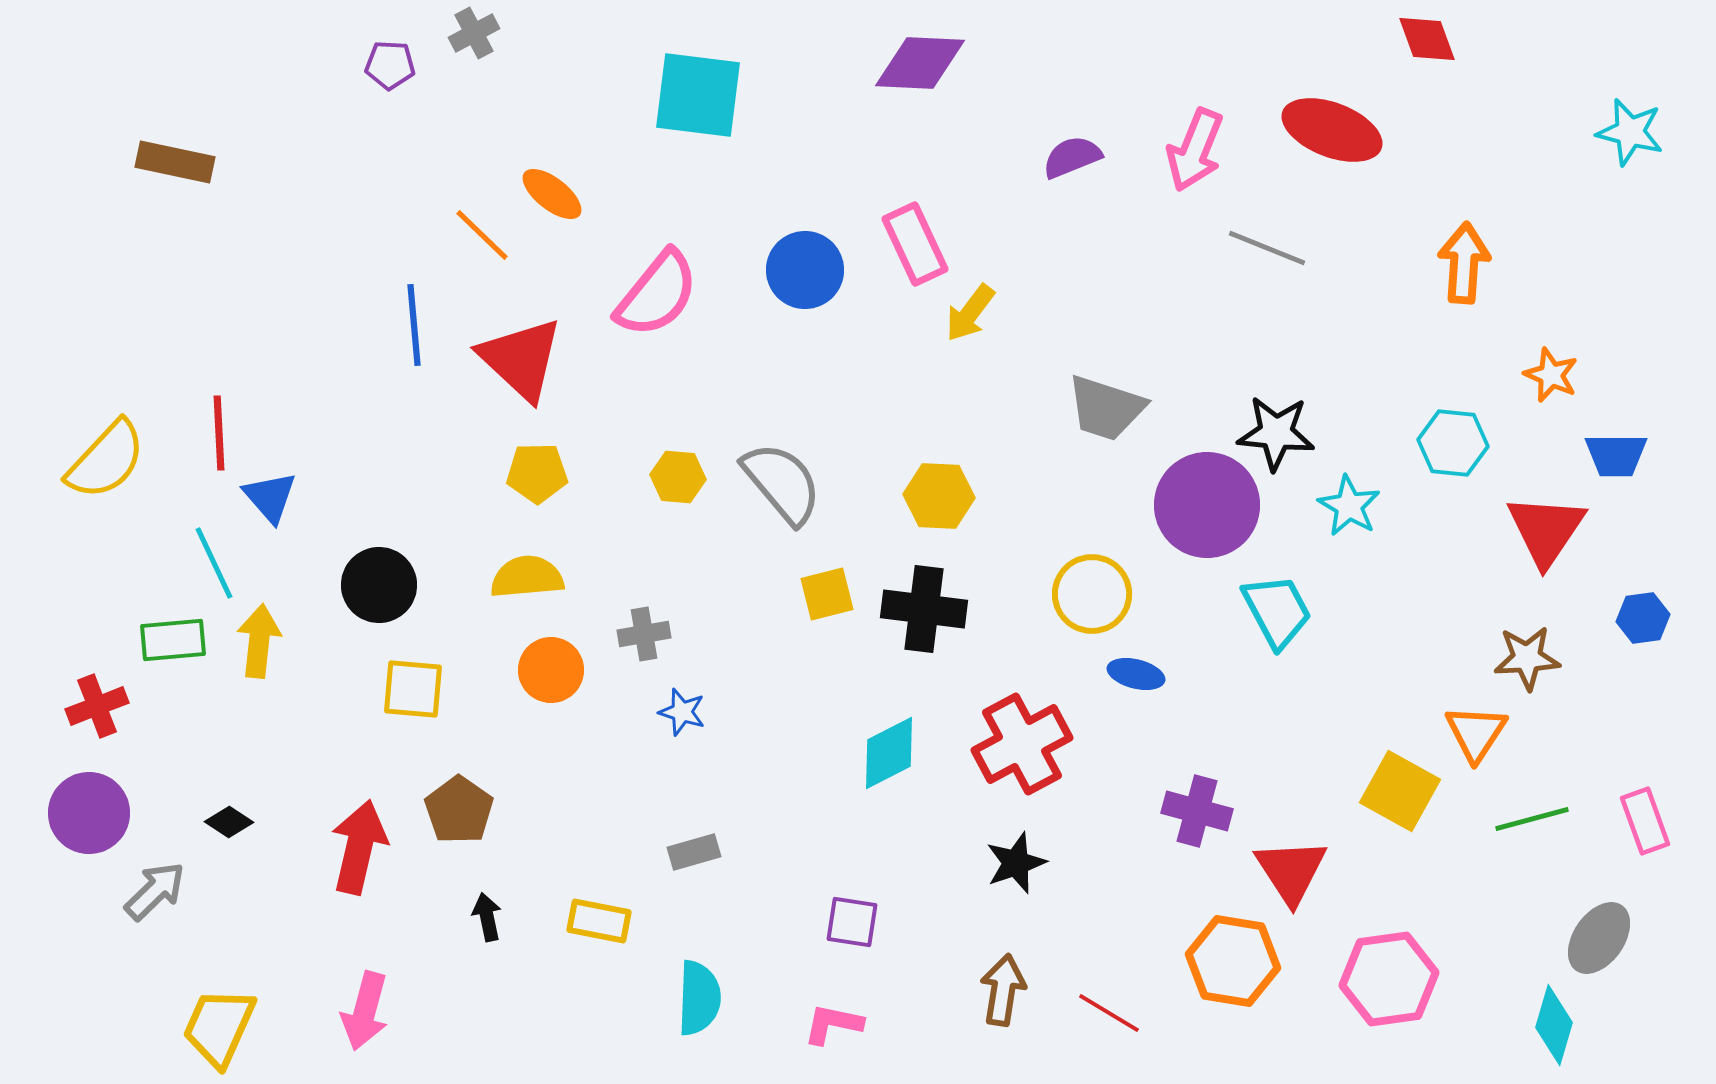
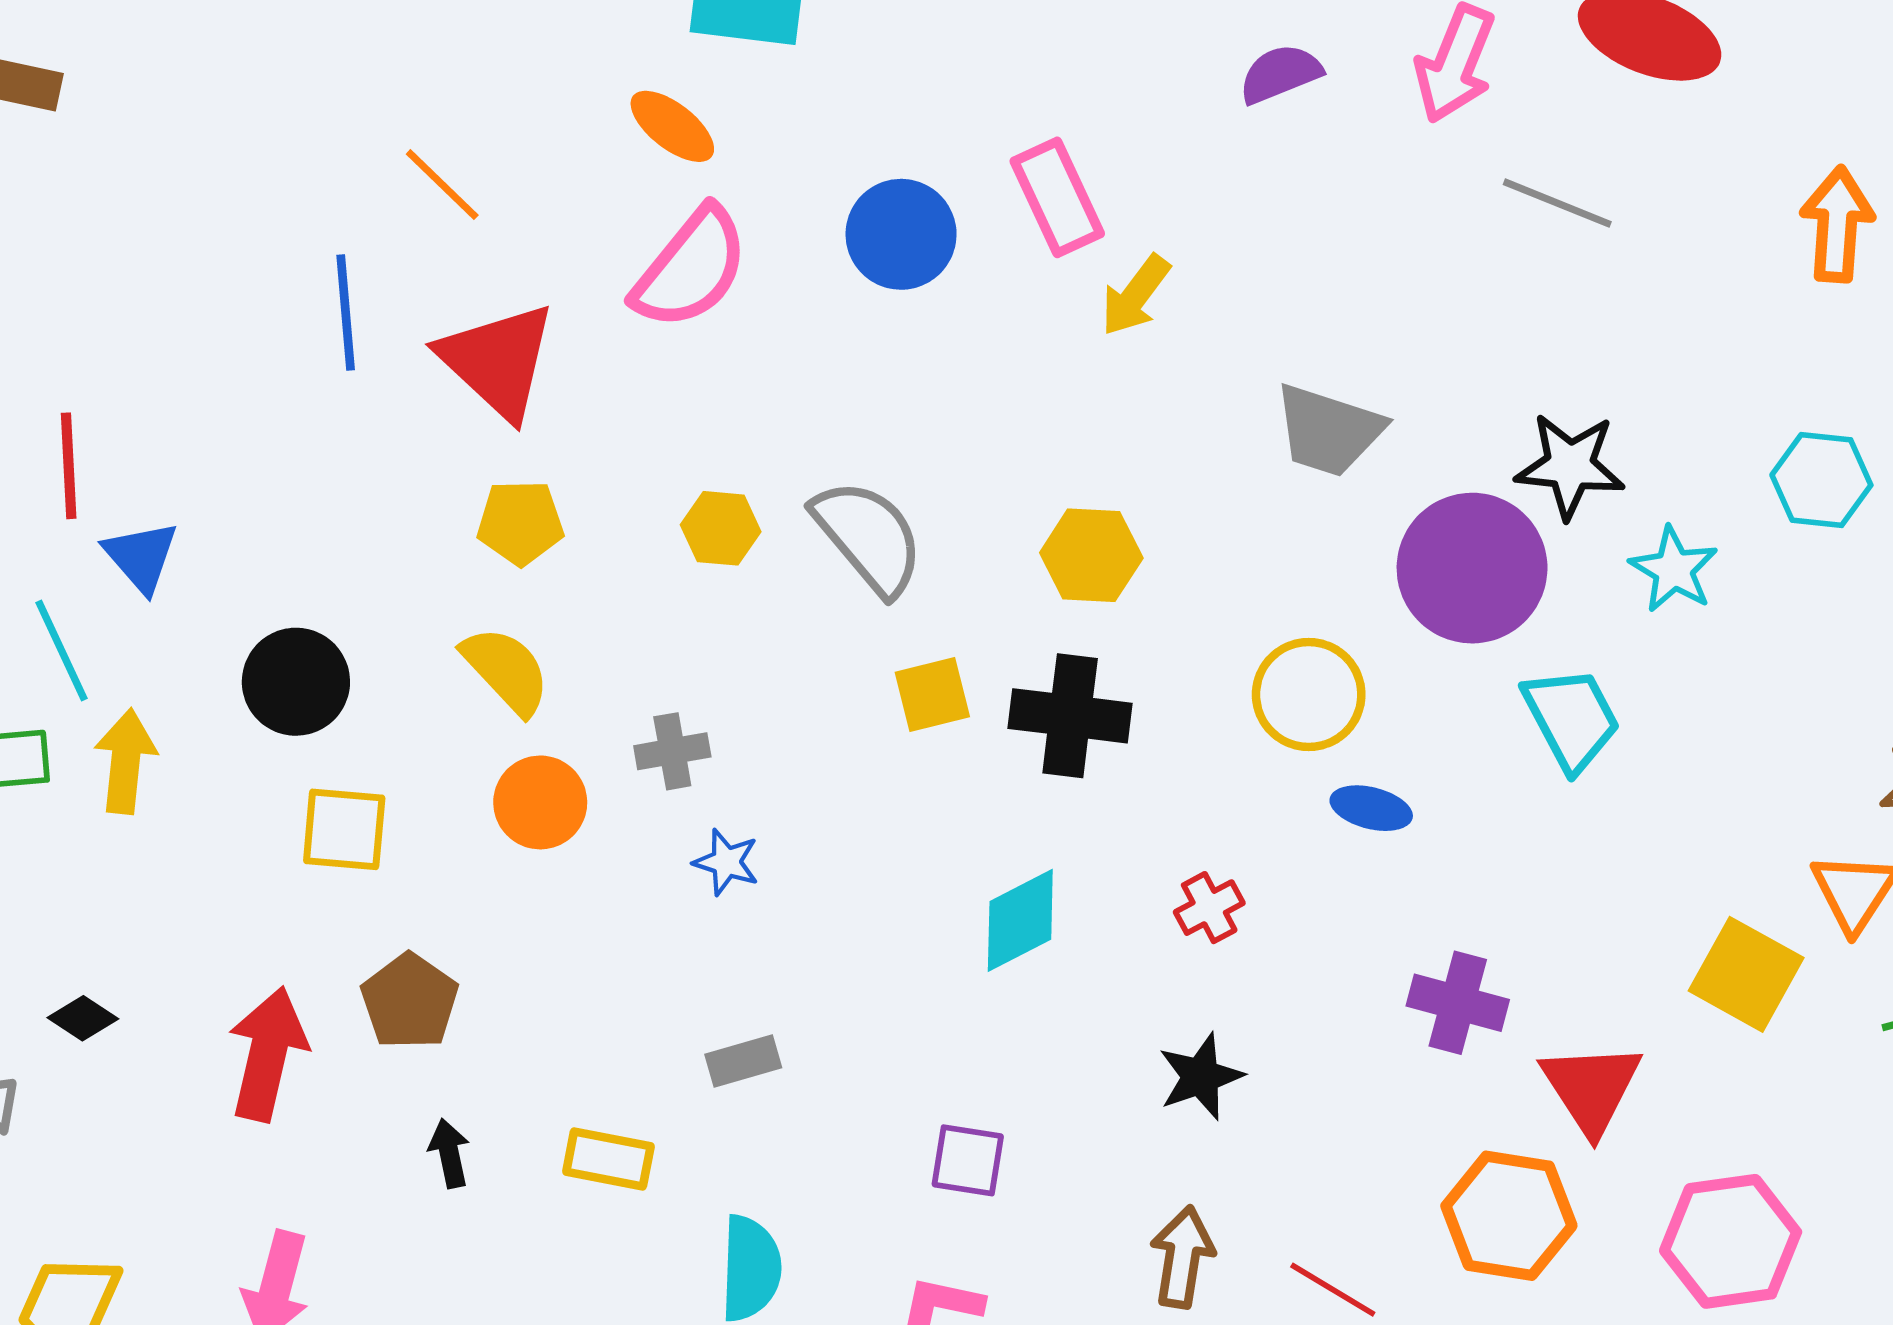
orange ellipse: (552, 194) -> (672, 126), moved
yellow semicircle: (527, 577) -> (506, 670), turned 52
red cross: (1022, 744) -> (1209, 908), size x0.5

